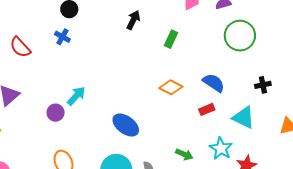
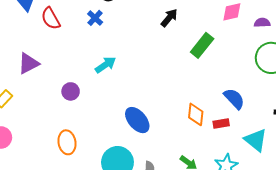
green rectangle: (171, 39) -> (202, 45), size x1.4
orange diamond: (171, 87) -> (196, 114), moved, turned 55
cyan arrow: (76, 96) -> (105, 65), moved

